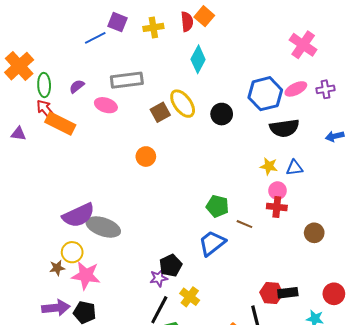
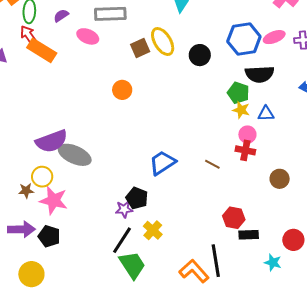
green pentagon: (217, 206) -> (238, 93), moved
blue trapezoid: (212, 243) -> (162, 163), moved
black pentagon: (171, 265) -> (137, 198), turned -30
red hexagon: (271, 293) -> (234, 218), moved

